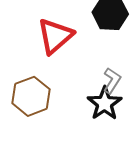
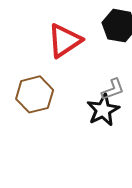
gray L-shape: (112, 81) -> (113, 89), turned 30

